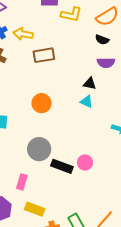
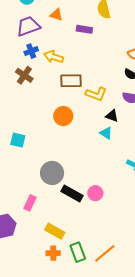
yellow L-shape: (71, 14) -> (96, 94), moved
orange circle: (42, 103) -> (63, 116), moved
yellow rectangle: (35, 209) -> (55, 231), moved

